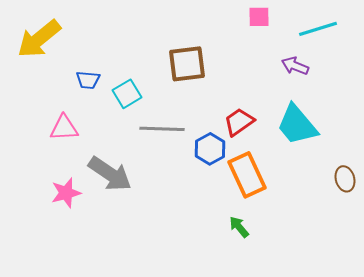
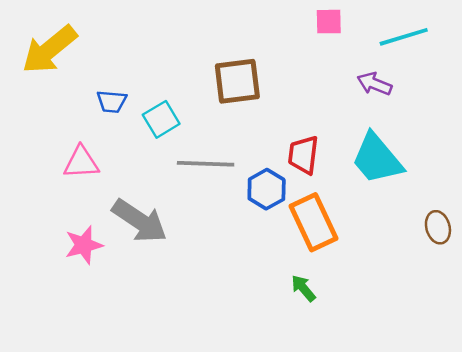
red trapezoid: (239, 122) -> (303, 155), turned -48

